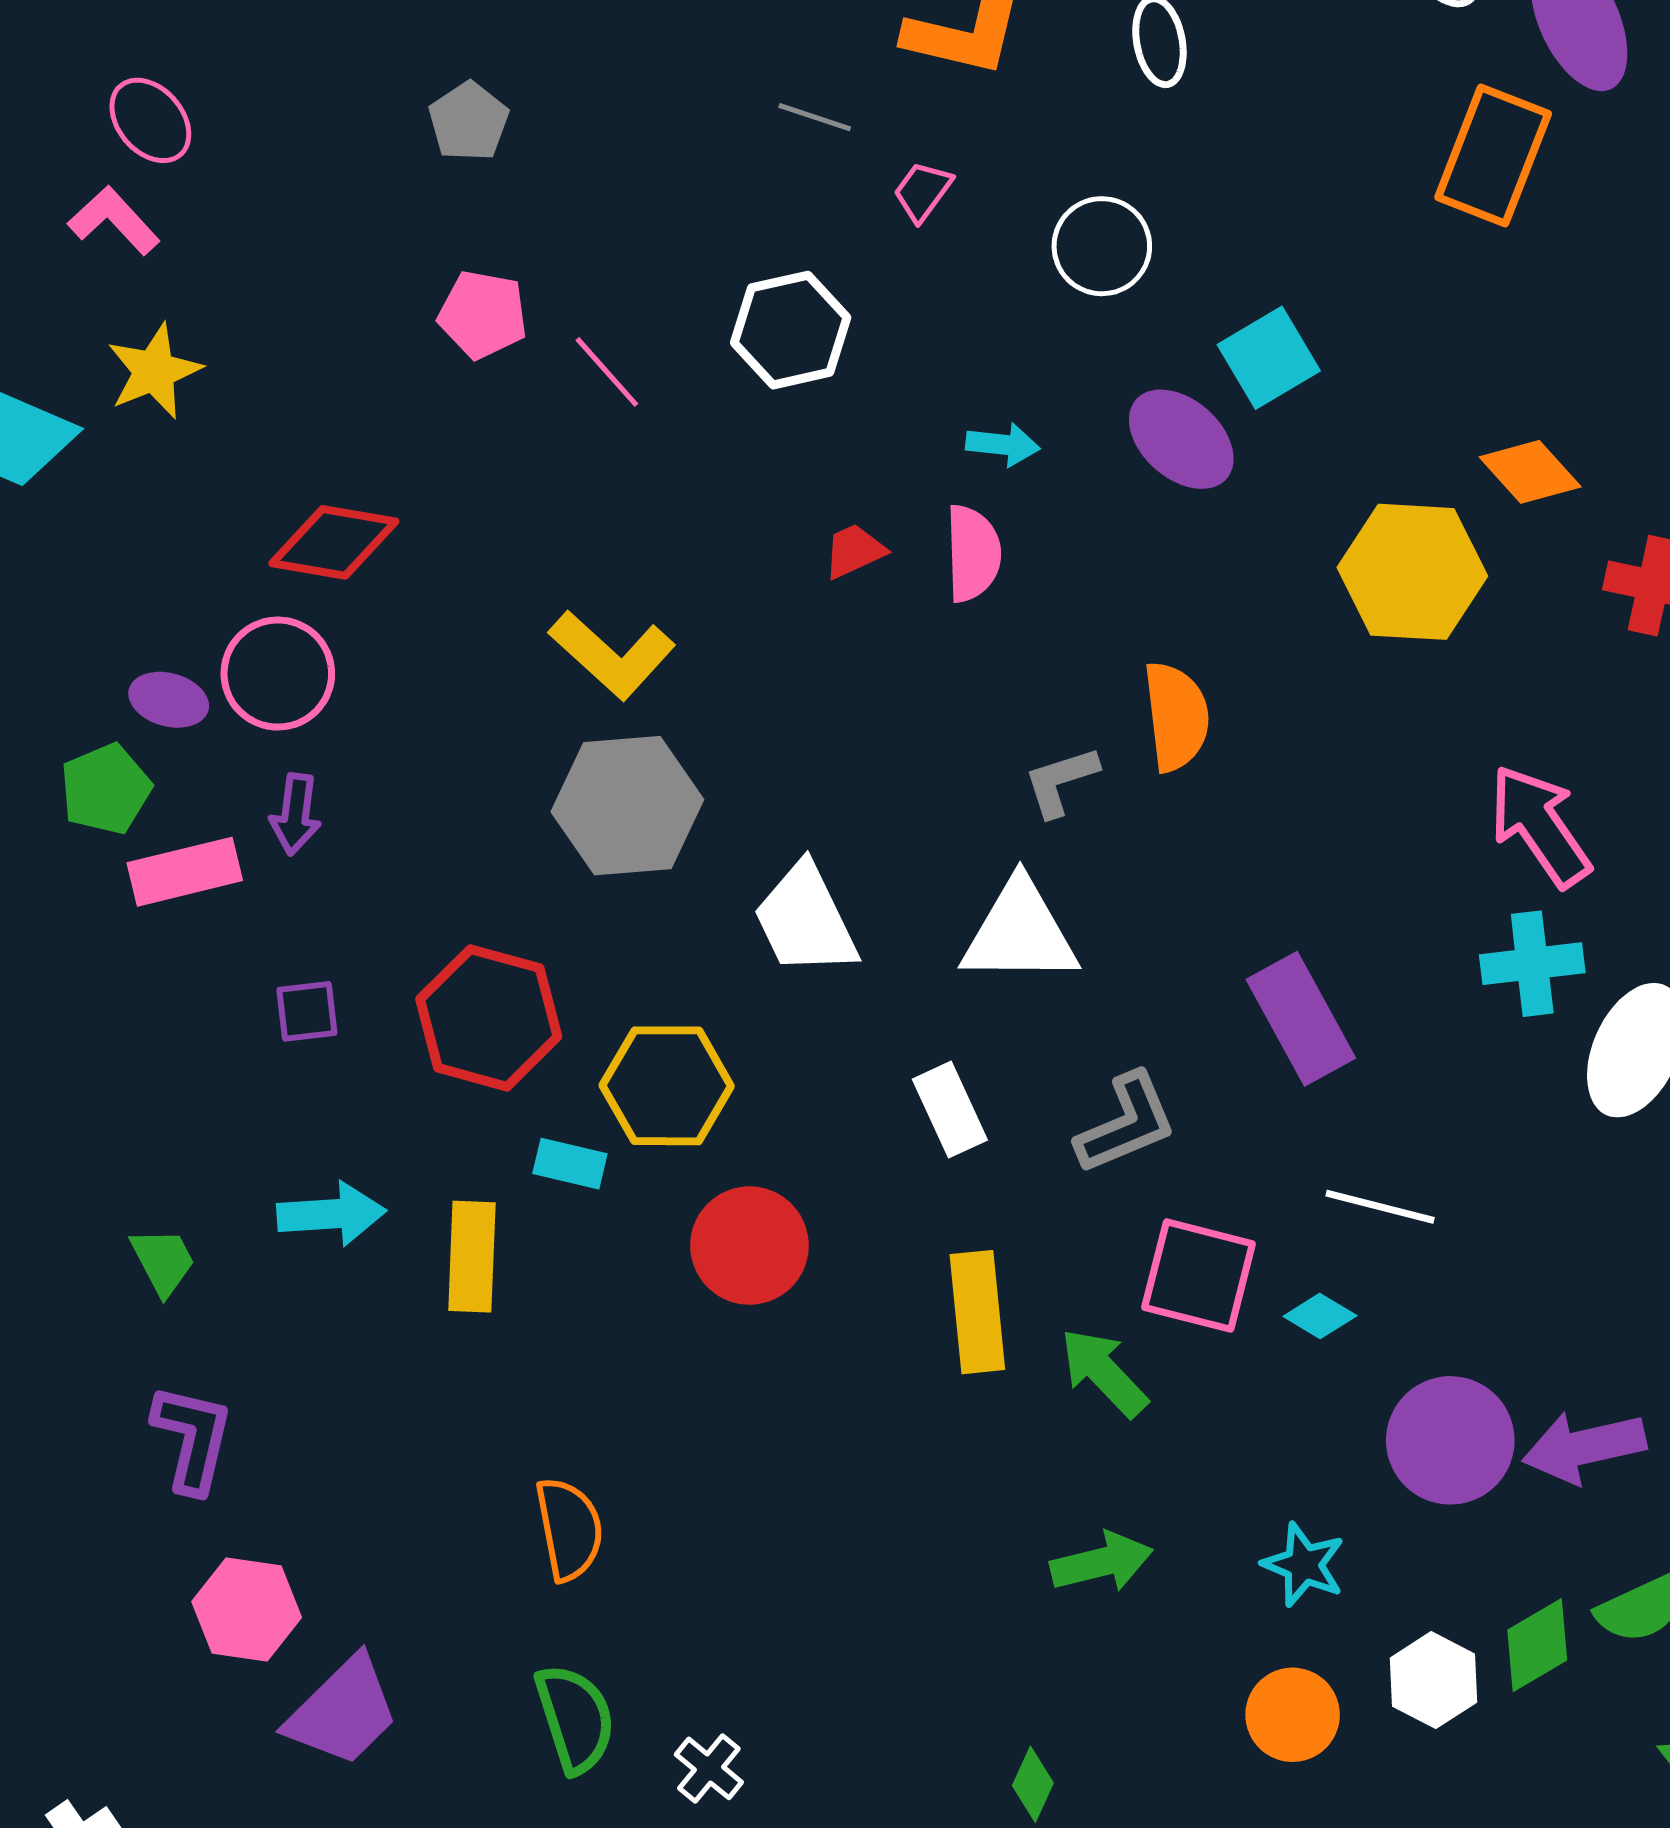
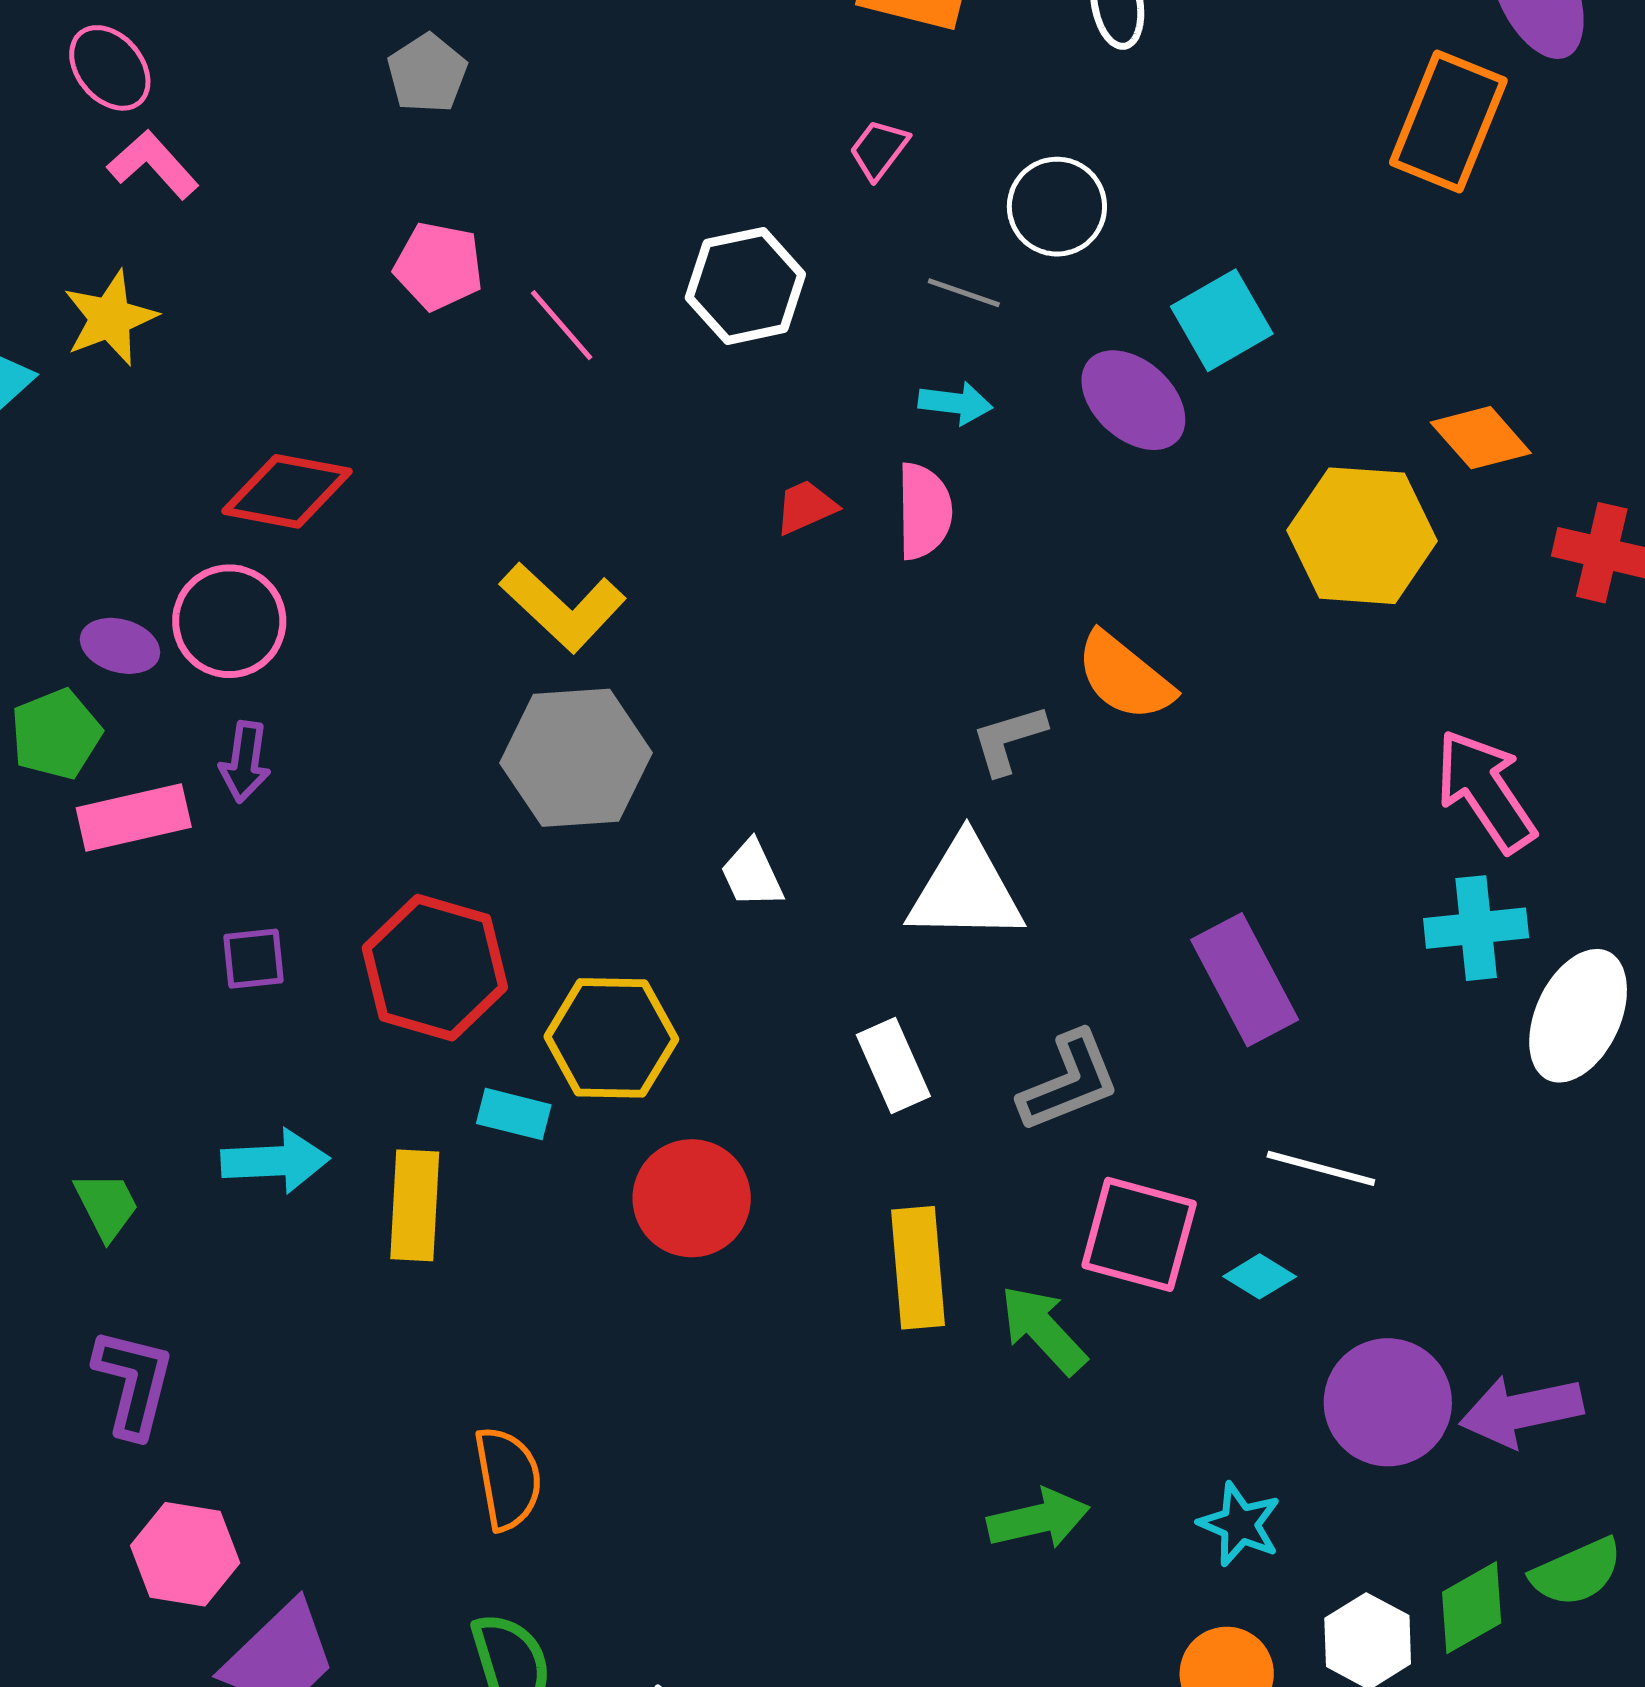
gray line: (815, 117) -> (964, 293), moved
pink L-shape: (114, 220) -> (153, 165), moved
orange semicircle: (1176, 716) -> (1125, 677), turned 135
white trapezoid: (805, 920) -> (752, 874), size x0.6

